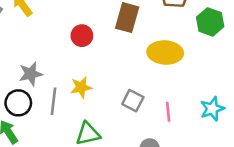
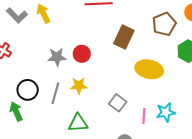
red circle: (82, 36) -> (82, 54), moved
gray star: (31, 74) -> (57, 57), moved
cyan star: (212, 109) -> (166, 112), moved

